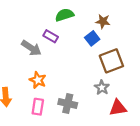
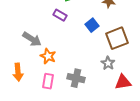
blue square: (92, 38) -> (92, 25), moved
gray arrow: (31, 48) -> (32, 39), moved

